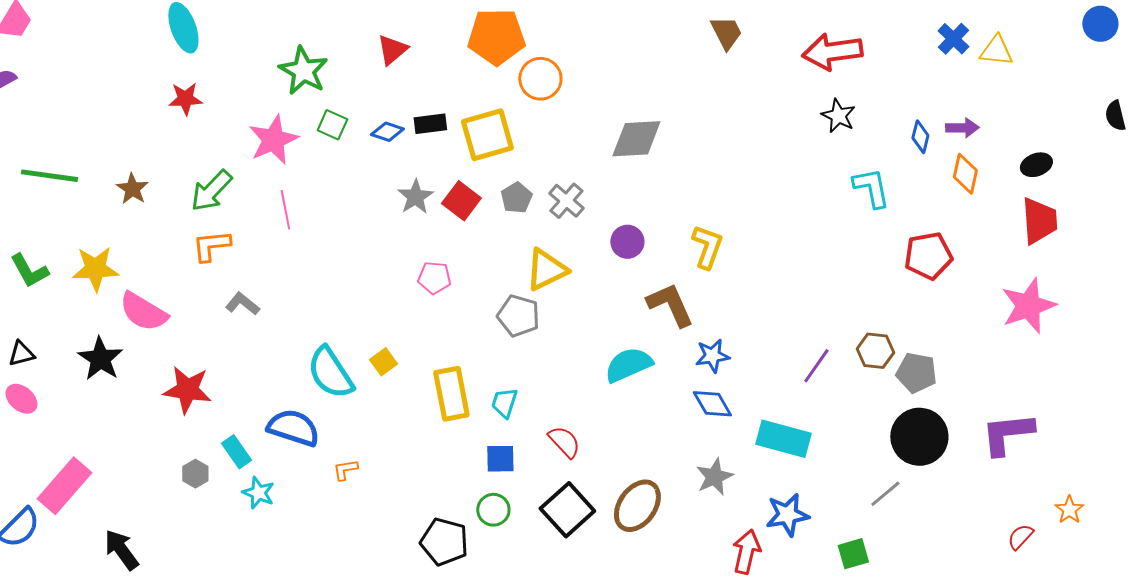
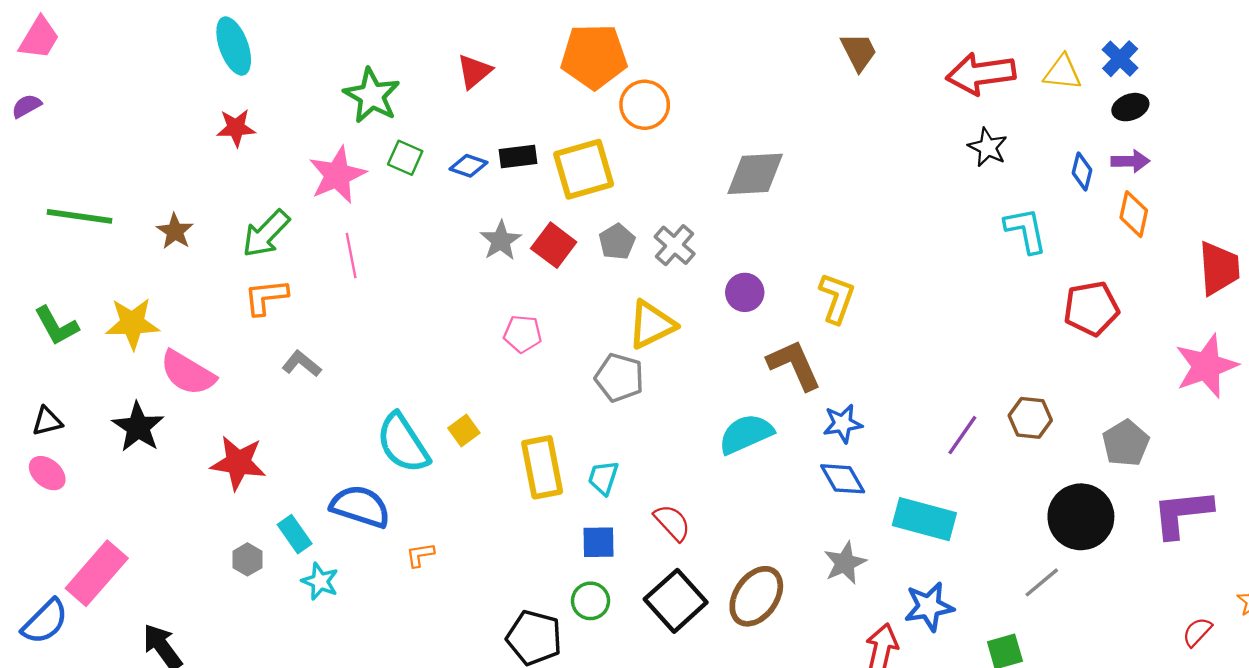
yellow triangle: (996, 51) -> (1062, 73), moved
black ellipse: (1036, 165) -> (1130, 107), moved
gray pentagon: (916, 373) -> (1126, 443), moved, turned 30

